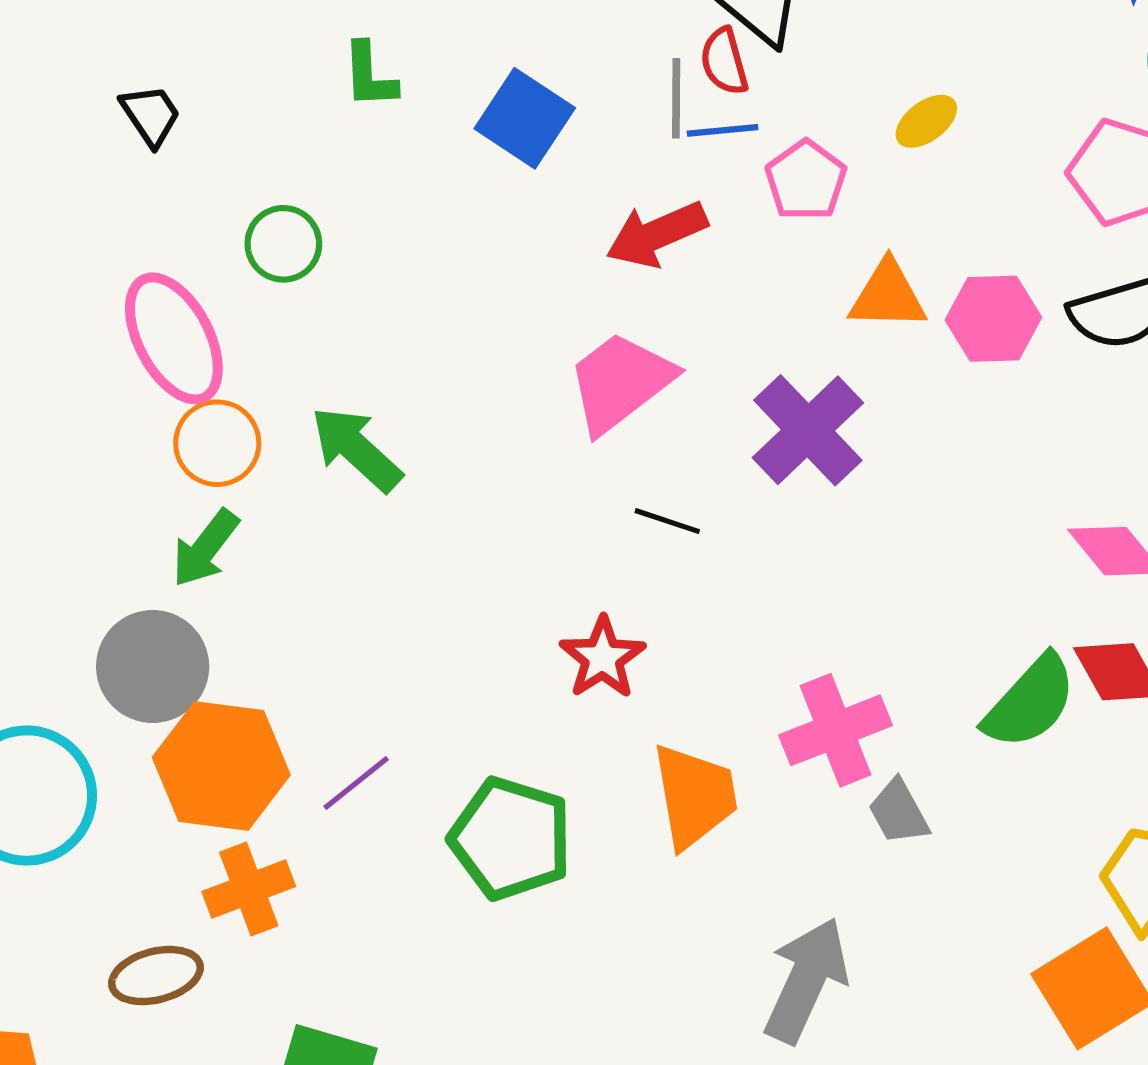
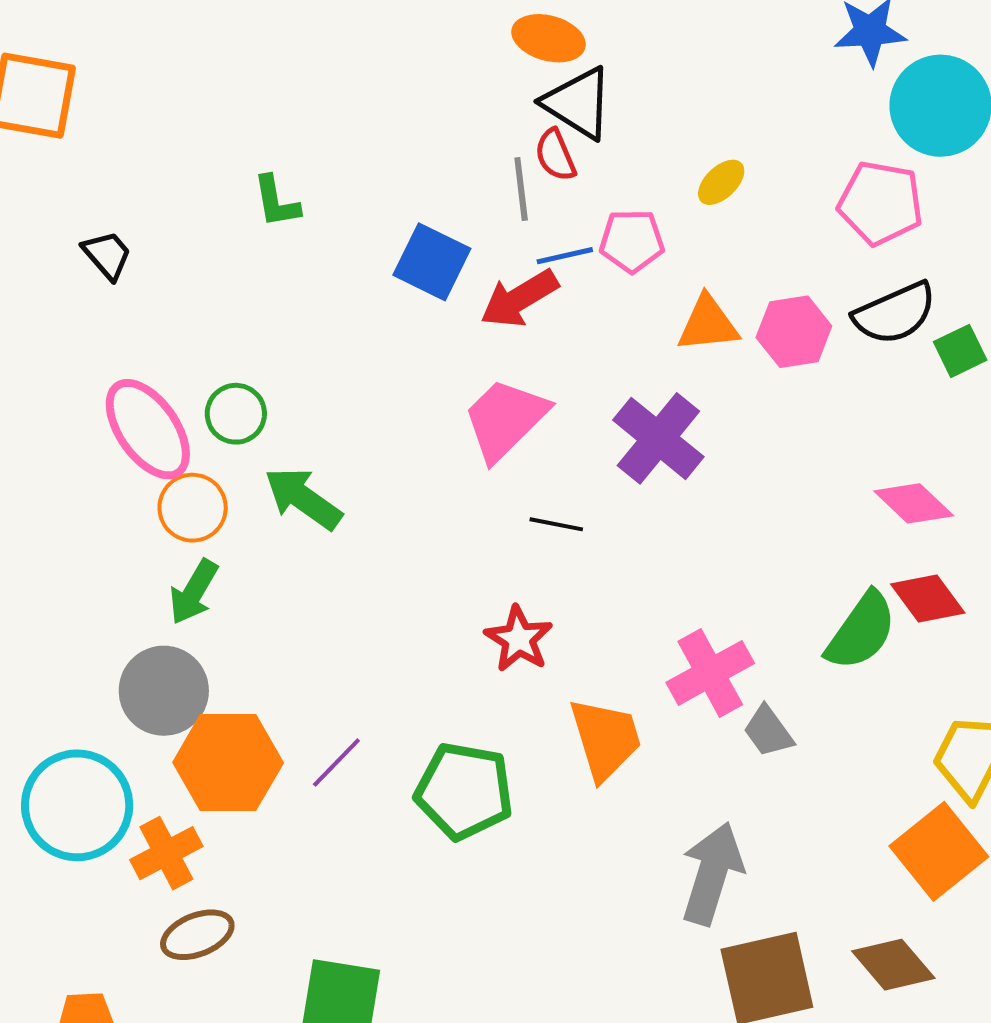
blue square: (525, 118) -> (432, 262), moved
blue line: (723, 130) -> (565, 256), moved
pink pentagon: (806, 180) -> (632, 241), turned -30
green circle: (283, 244) -> (236, 414), moved
orange cross: (249, 889) -> (166, 853), moved

